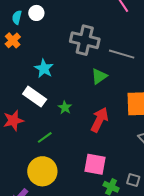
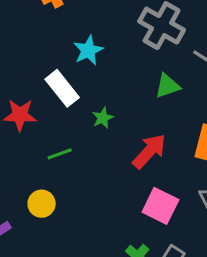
pink square: (95, 164) -> (160, 206), moved
yellow circle: (42, 171) -> (42, 204), size x0.6

